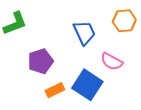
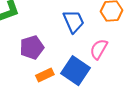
pink semicircle: (112, 62) -> (99, 49), turned 90

